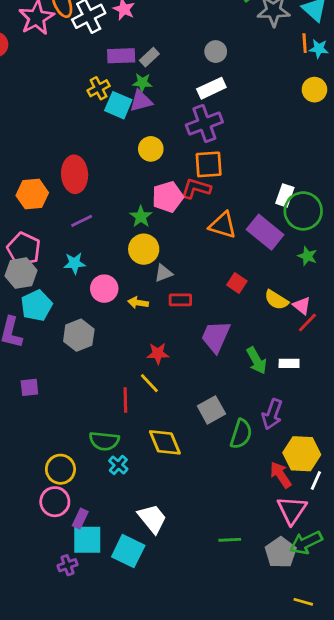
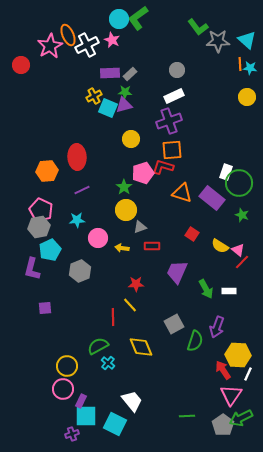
green semicircle: (104, 441) -> (98, 346), turned 145

